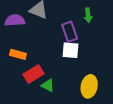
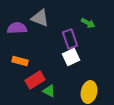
green arrow: (88, 15) -> (88, 23), turned -56
white square: (71, 50) -> (71, 57), turned -30

